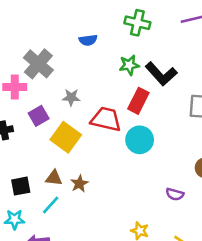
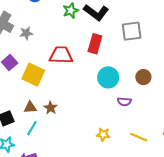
gray star: (71, 97) -> (26, 33), moved
red rectangle: (138, 101) -> (95, 44), moved
cyan circle: (140, 140) -> (108, 77), moved

